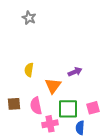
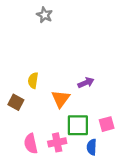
gray star: (29, 18) -> (45, 15), moved
brown square: (14, 104) -> (16, 102), moved, turned 32
pink semicircle: (36, 106) -> (31, 144), moved

